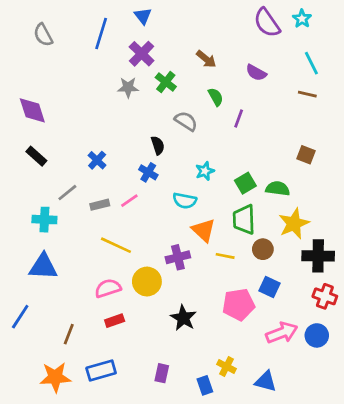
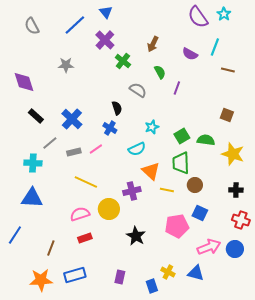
blue line: (101, 34) -> (75, 25), turned 30
brown arrow: (206, 59) -> (153, 44), turned 77
cyan line: (311, 63) -> (215, 47), moved, turned 48
gray star: (128, 87) -> (66, 65), moved
black rectangle: (36, 156) -> (36, 116), moved
blue cross: (97, 160) -> (72, 119), size x1.5
cyan semicircle: (185, 201) -> (137, 149), turned -36
yellow star: (294, 224) -> (233, 154), moved, turned -30
black cross: (318, 256) -> (236, 190), size x0.6
blue triangle: (266, 381) -> (196, 273), moved

